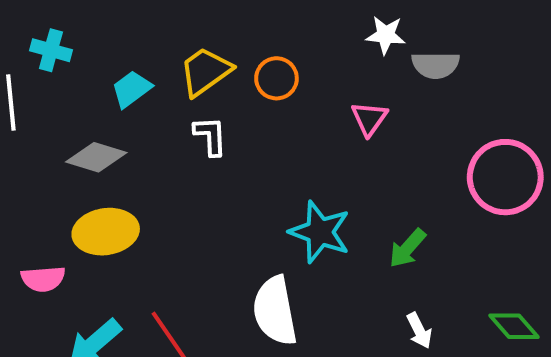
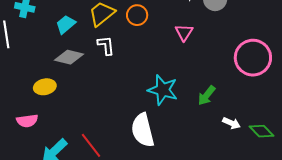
gray diamond: (96, 157) -> (69, 57), moved
yellow ellipse: (106, 232) -> (45, 87), moved, size x0.7
white arrow: (419, 330) -> (231, 123), moved, turned -36

